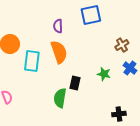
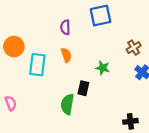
orange semicircle: (59, 52) -> (66, 55), size x0.6
green star: (104, 74) -> (103, 68), moved

